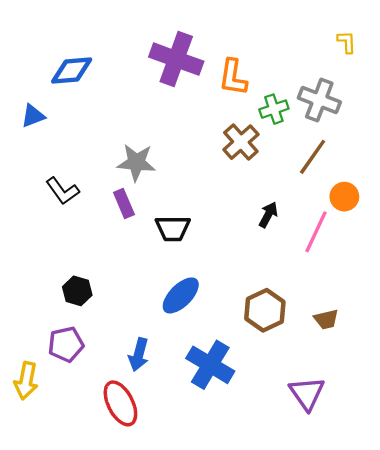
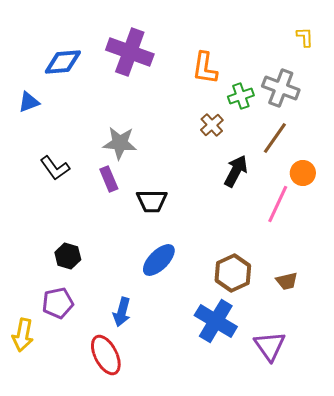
purple cross: (176, 59) -> (130, 52), moved
brown cross: (241, 142) -> (212, 125), size x0.7
black arrow: (268, 215) -> (236, 171), moved, size x1.4
blue cross: (210, 365) -> (216, 321), moved

